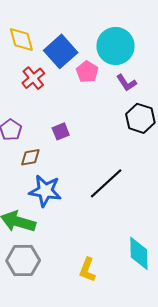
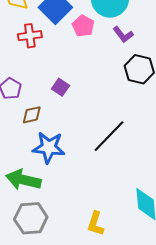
red cross: (33, 78) -> (30, 36), turned 35
purple square: (61, 131) -> (60, 87), turned -30

